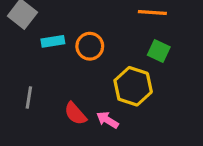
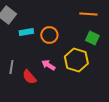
red semicircle: (75, 114) -> (29, 77), moved
pink arrow: (107, 120) -> (48, 65), moved

